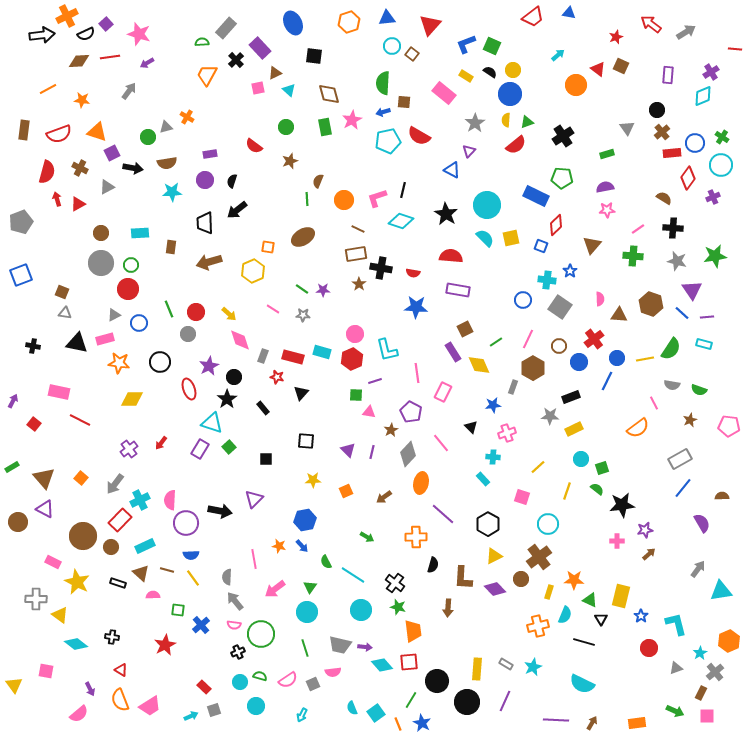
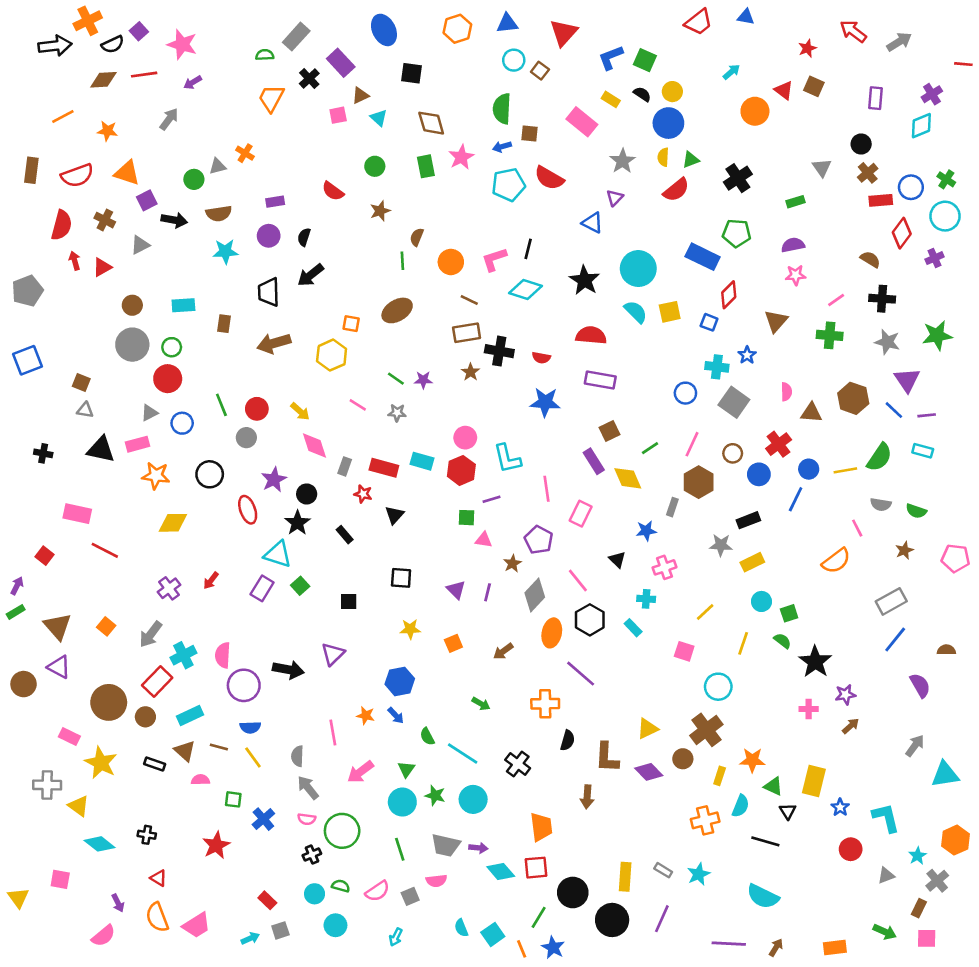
purple arrow: (13, 401) -> (17, 586), moved
black star: (622, 505) -> (815, 662), turned -30
black hexagon: (488, 524) -> (590, 620), moved
green star: (398, 607) -> (435, 795), moved

